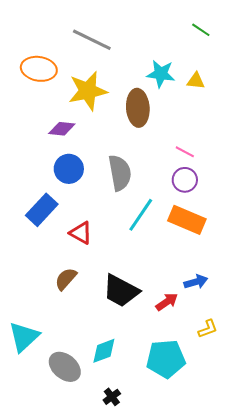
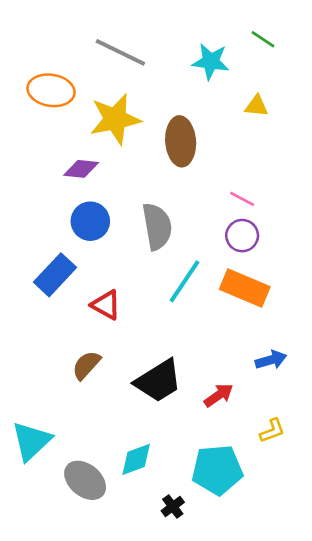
cyan star: (161, 74) -> (211, 62), moved
blue arrow: (196, 282) -> (271, 360), moved
black trapezoid: (121, 291) -> (158, 381), turned -60
black cross: (112, 397) -> (173, 507), moved

